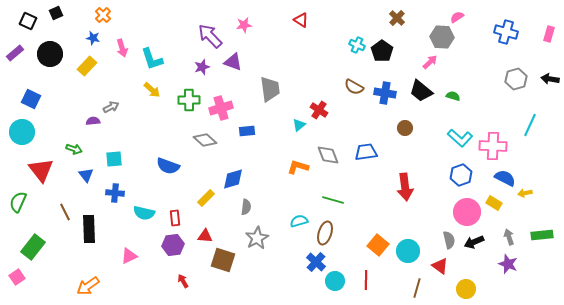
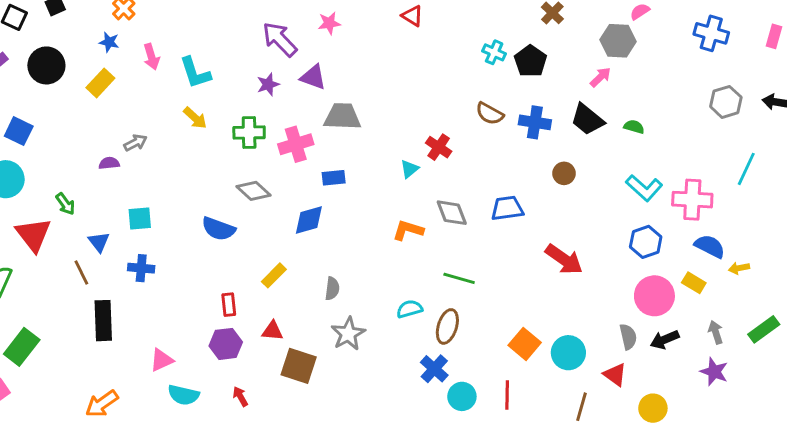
gray trapezoid: (270, 89) -> (342, 116), moved, turned -80
gray diamond: (205, 140) -> (253, 191), moved
green arrow: (74, 149) -> (65, 204), moved, turned 35
blue diamond: (233, 179) -> (309, 220), moved
red arrow: (405, 187) -> (564, 259), turned -48
brown line: (65, 212) -> (81, 273), moved
cyan semicircle: (144, 213) -> (183, 395), moved
green rectangle: (542, 235) -> (764, 329), turned -30

